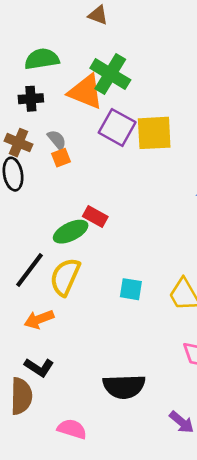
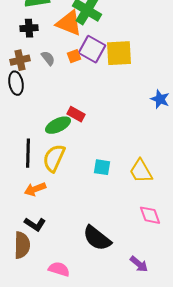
brown cross: (19, 143) -> (20, 60), turned -36
orange square: (61, 158) -> (74, 56), moved
black line: (29, 270) -> (28, 153), turned -36
black semicircle: (124, 386) -> (97, 238), turned 40

